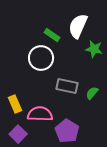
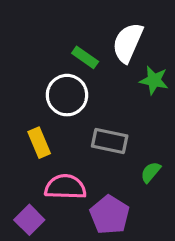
green semicircle: (92, 93) -> (151, 172), moved
yellow rectangle: (15, 104) -> (39, 143), moved

